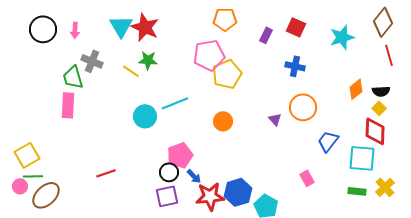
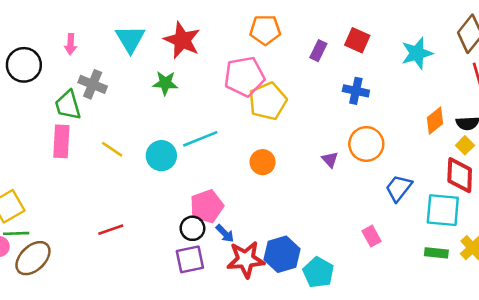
red star: (145, 27) -> (182, 40), moved
black circle: (43, 29) -> (24, 65), moved
yellow line: (131, 71) -> (112, 149), moved

